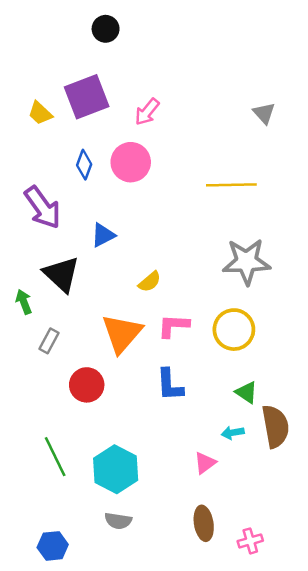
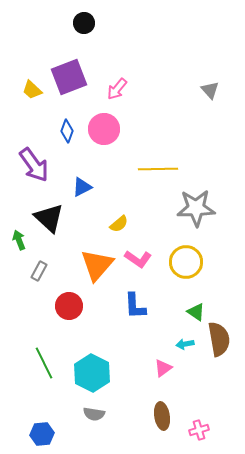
yellow line: (231, 185) -> (158, 169), moved
pink L-shape: (174, 326) -> (138, 259), turned -148

